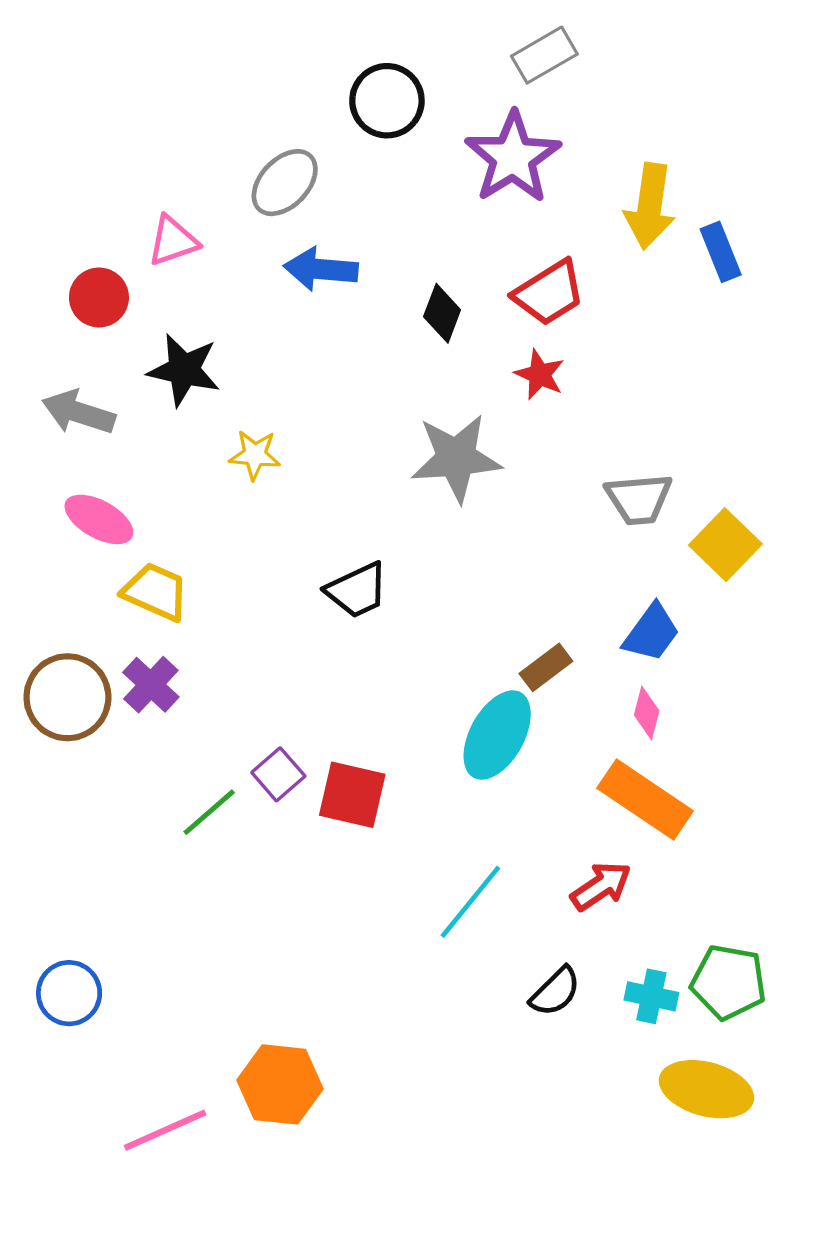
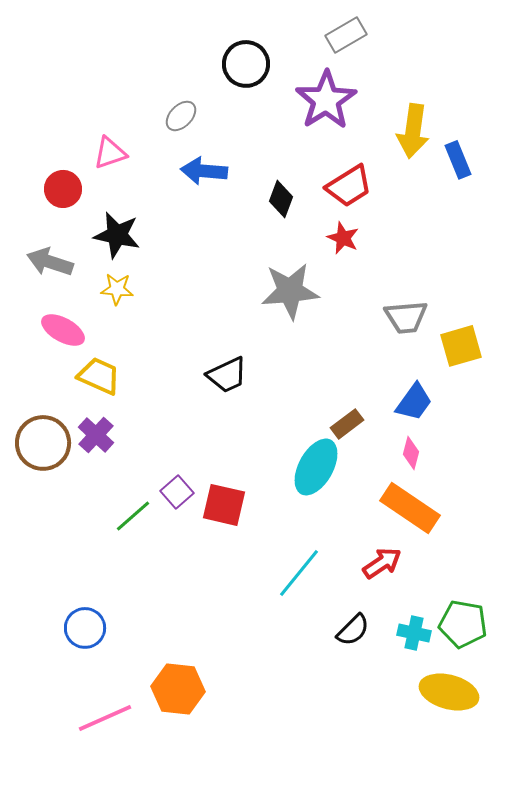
gray ellipse: (285, 183) -> (181, 116), size x0.7
yellow star: (255, 455) -> (117, 289), moved
yellow square: (725, 545) -> (461, 346), turned 30
blue circle: (69, 993) -> (85, 628), moved

